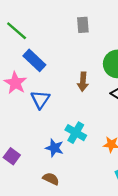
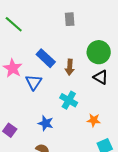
blue rectangle: (34, 60) -> (46, 58), moved
cyan cross: (76, 133) -> (69, 100), moved

